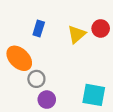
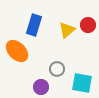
blue rectangle: (39, 28) -> (34, 25), size x1.5
gray circle: (36, 79) -> (57, 69), moved

